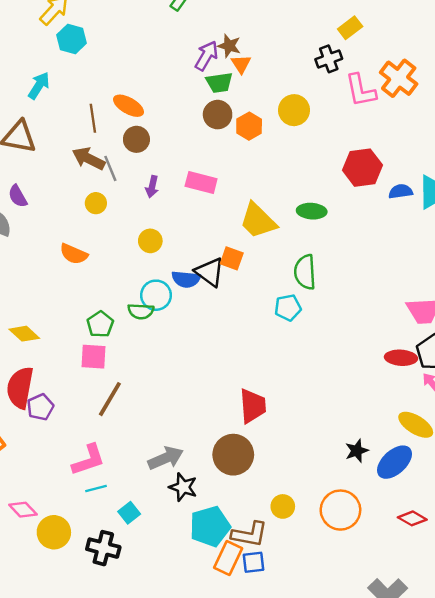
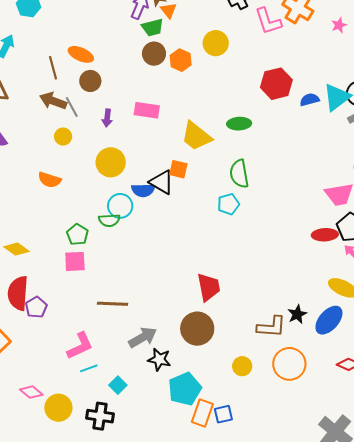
yellow circle: (150, 241) -> (111, 162), size x1.5
brown line: (110, 399) -> (113, 304), moved, turned 68
brown L-shape: (250, 534) -> (271, 327), moved

